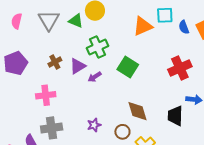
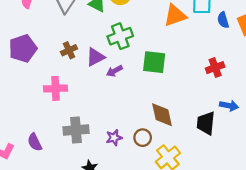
green square: (128, 67) -> (154, 62), turned -30
red cross: (180, 68) -> (215, 68), size x0.7
purple star: (94, 125) -> (114, 138), moved
gray cross: (52, 128) -> (76, 130), moved

